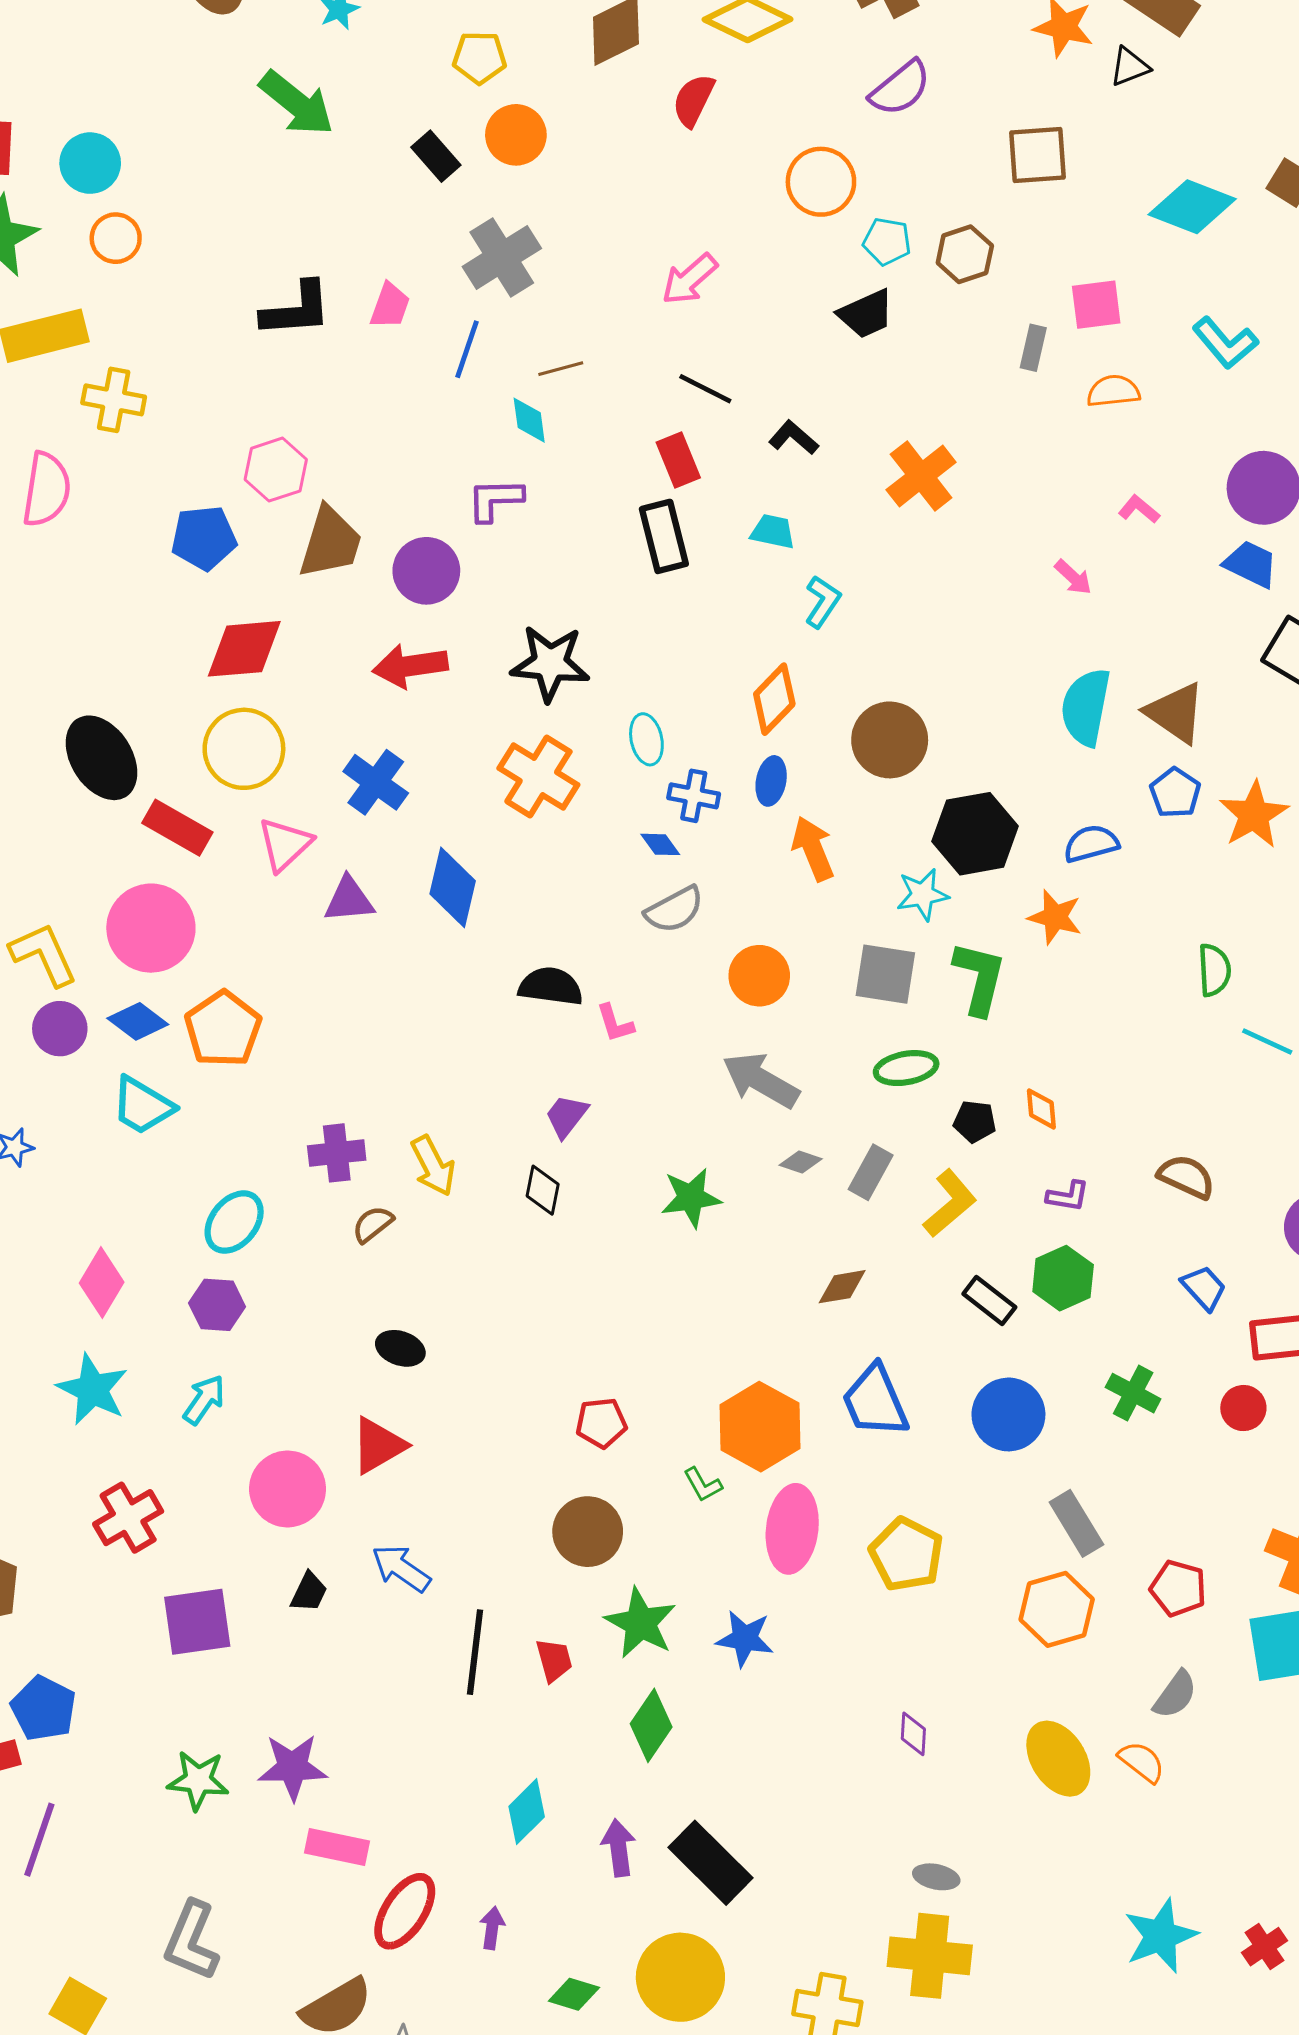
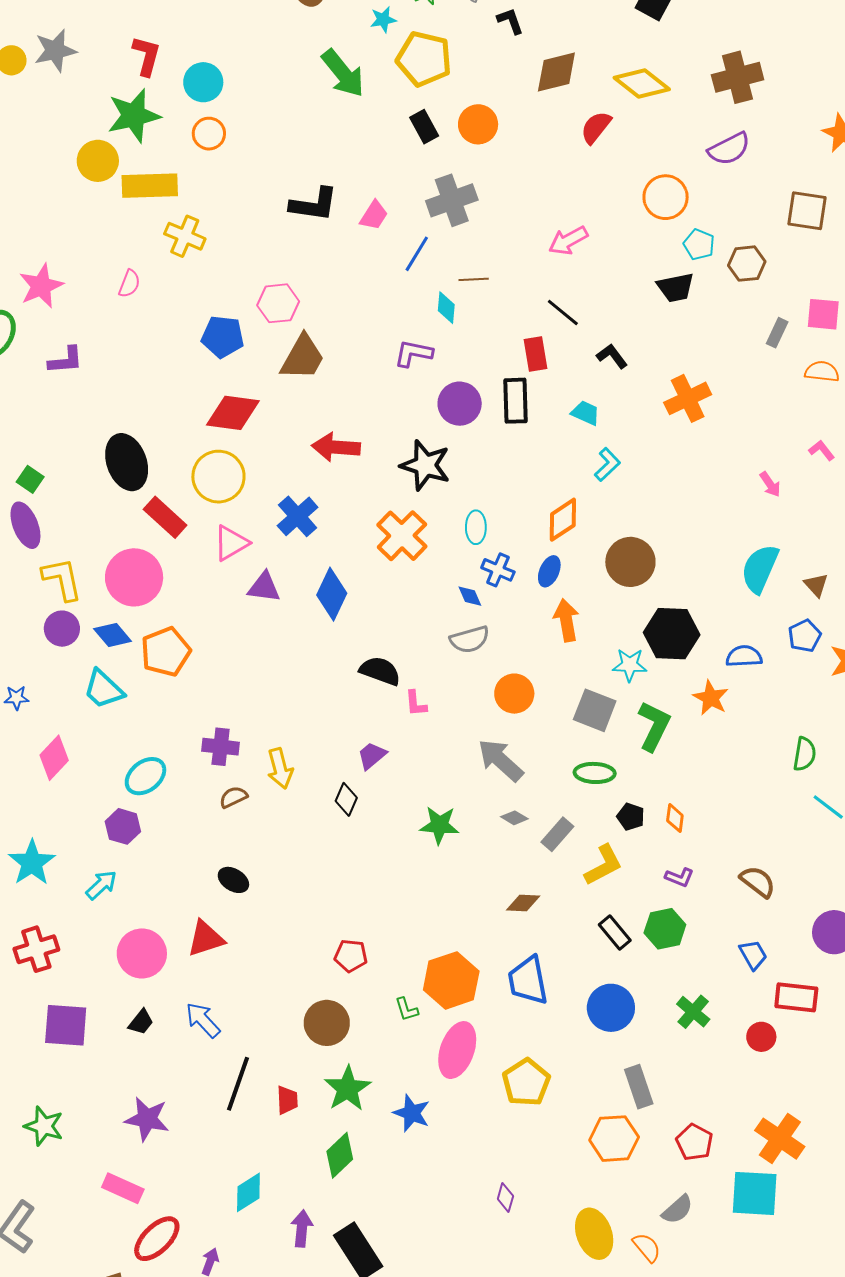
yellow pentagon: (479, 58) -> (424, 59), moved, size x1.6
pink semicircle: (46, 489) -> (129, 284), size x0.6
purple circle: (426, 571) -> (460, 404), moved
brown triangle: (1175, 713) -> (816, 585), size x0.6
pink diamond: (102, 1283) -> (54, 758), moved
purple star: (293, 1767) -> (147, 1119), moved

